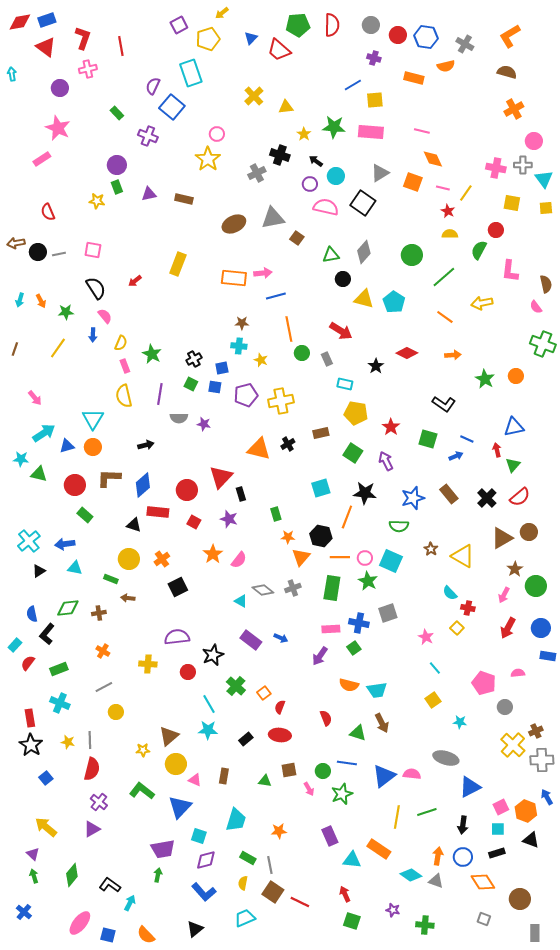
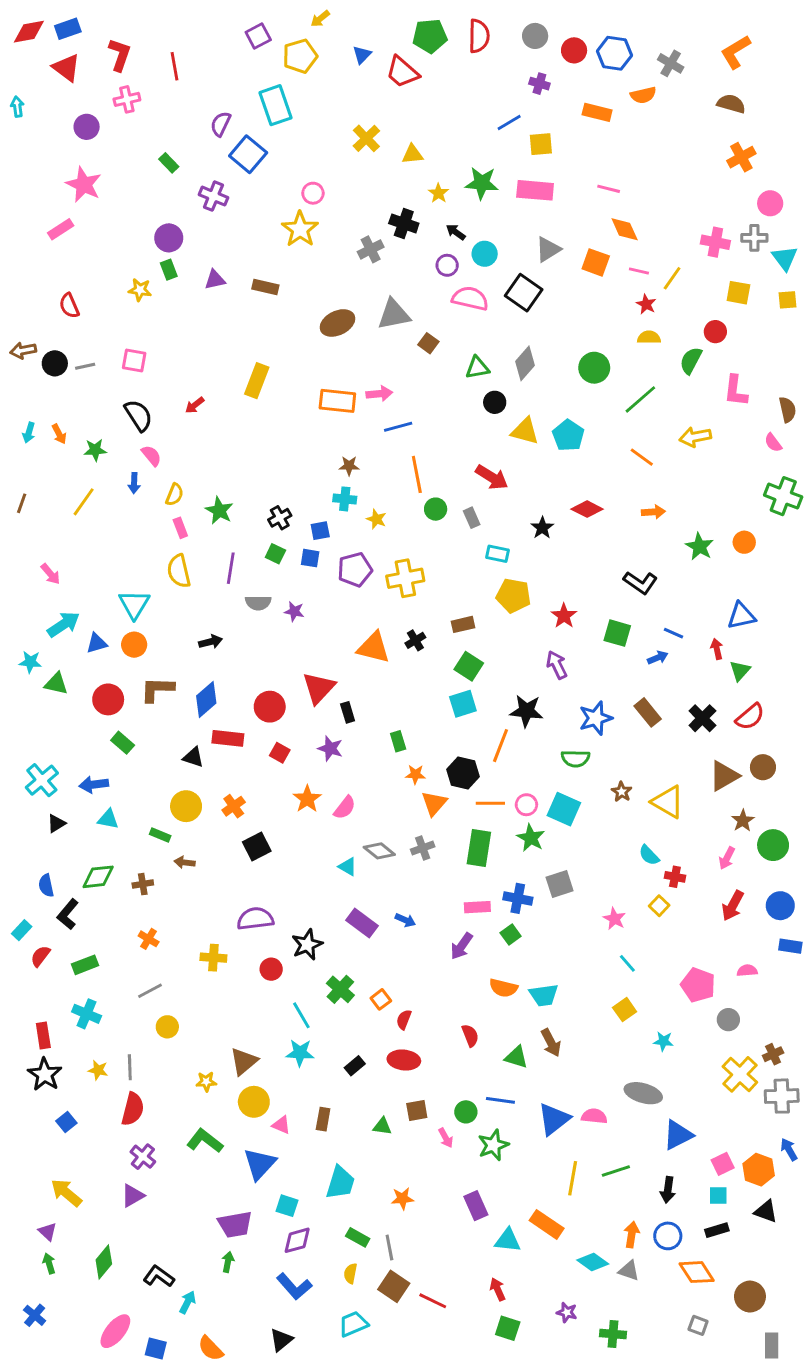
green square: (353, 453) -> (469, 666), moved

